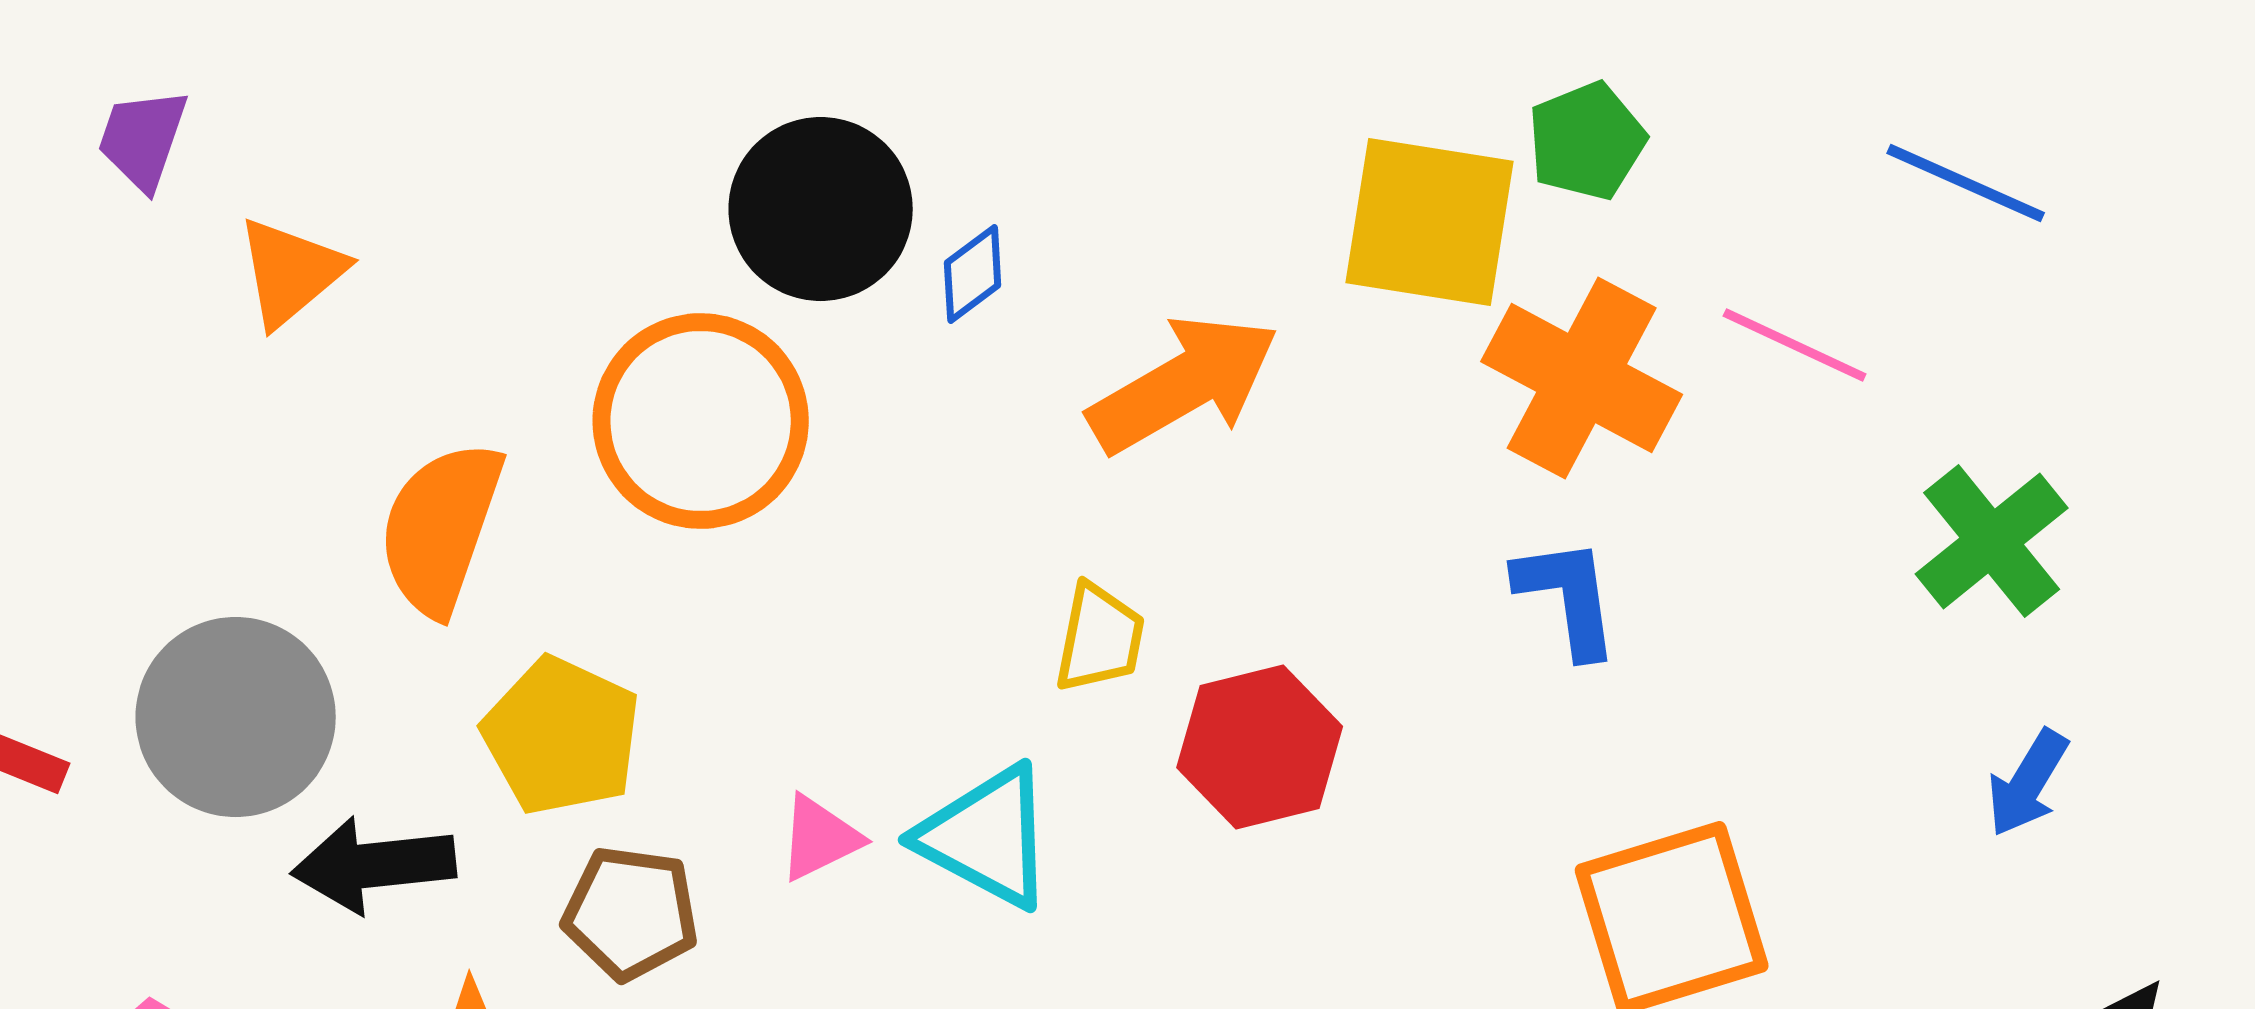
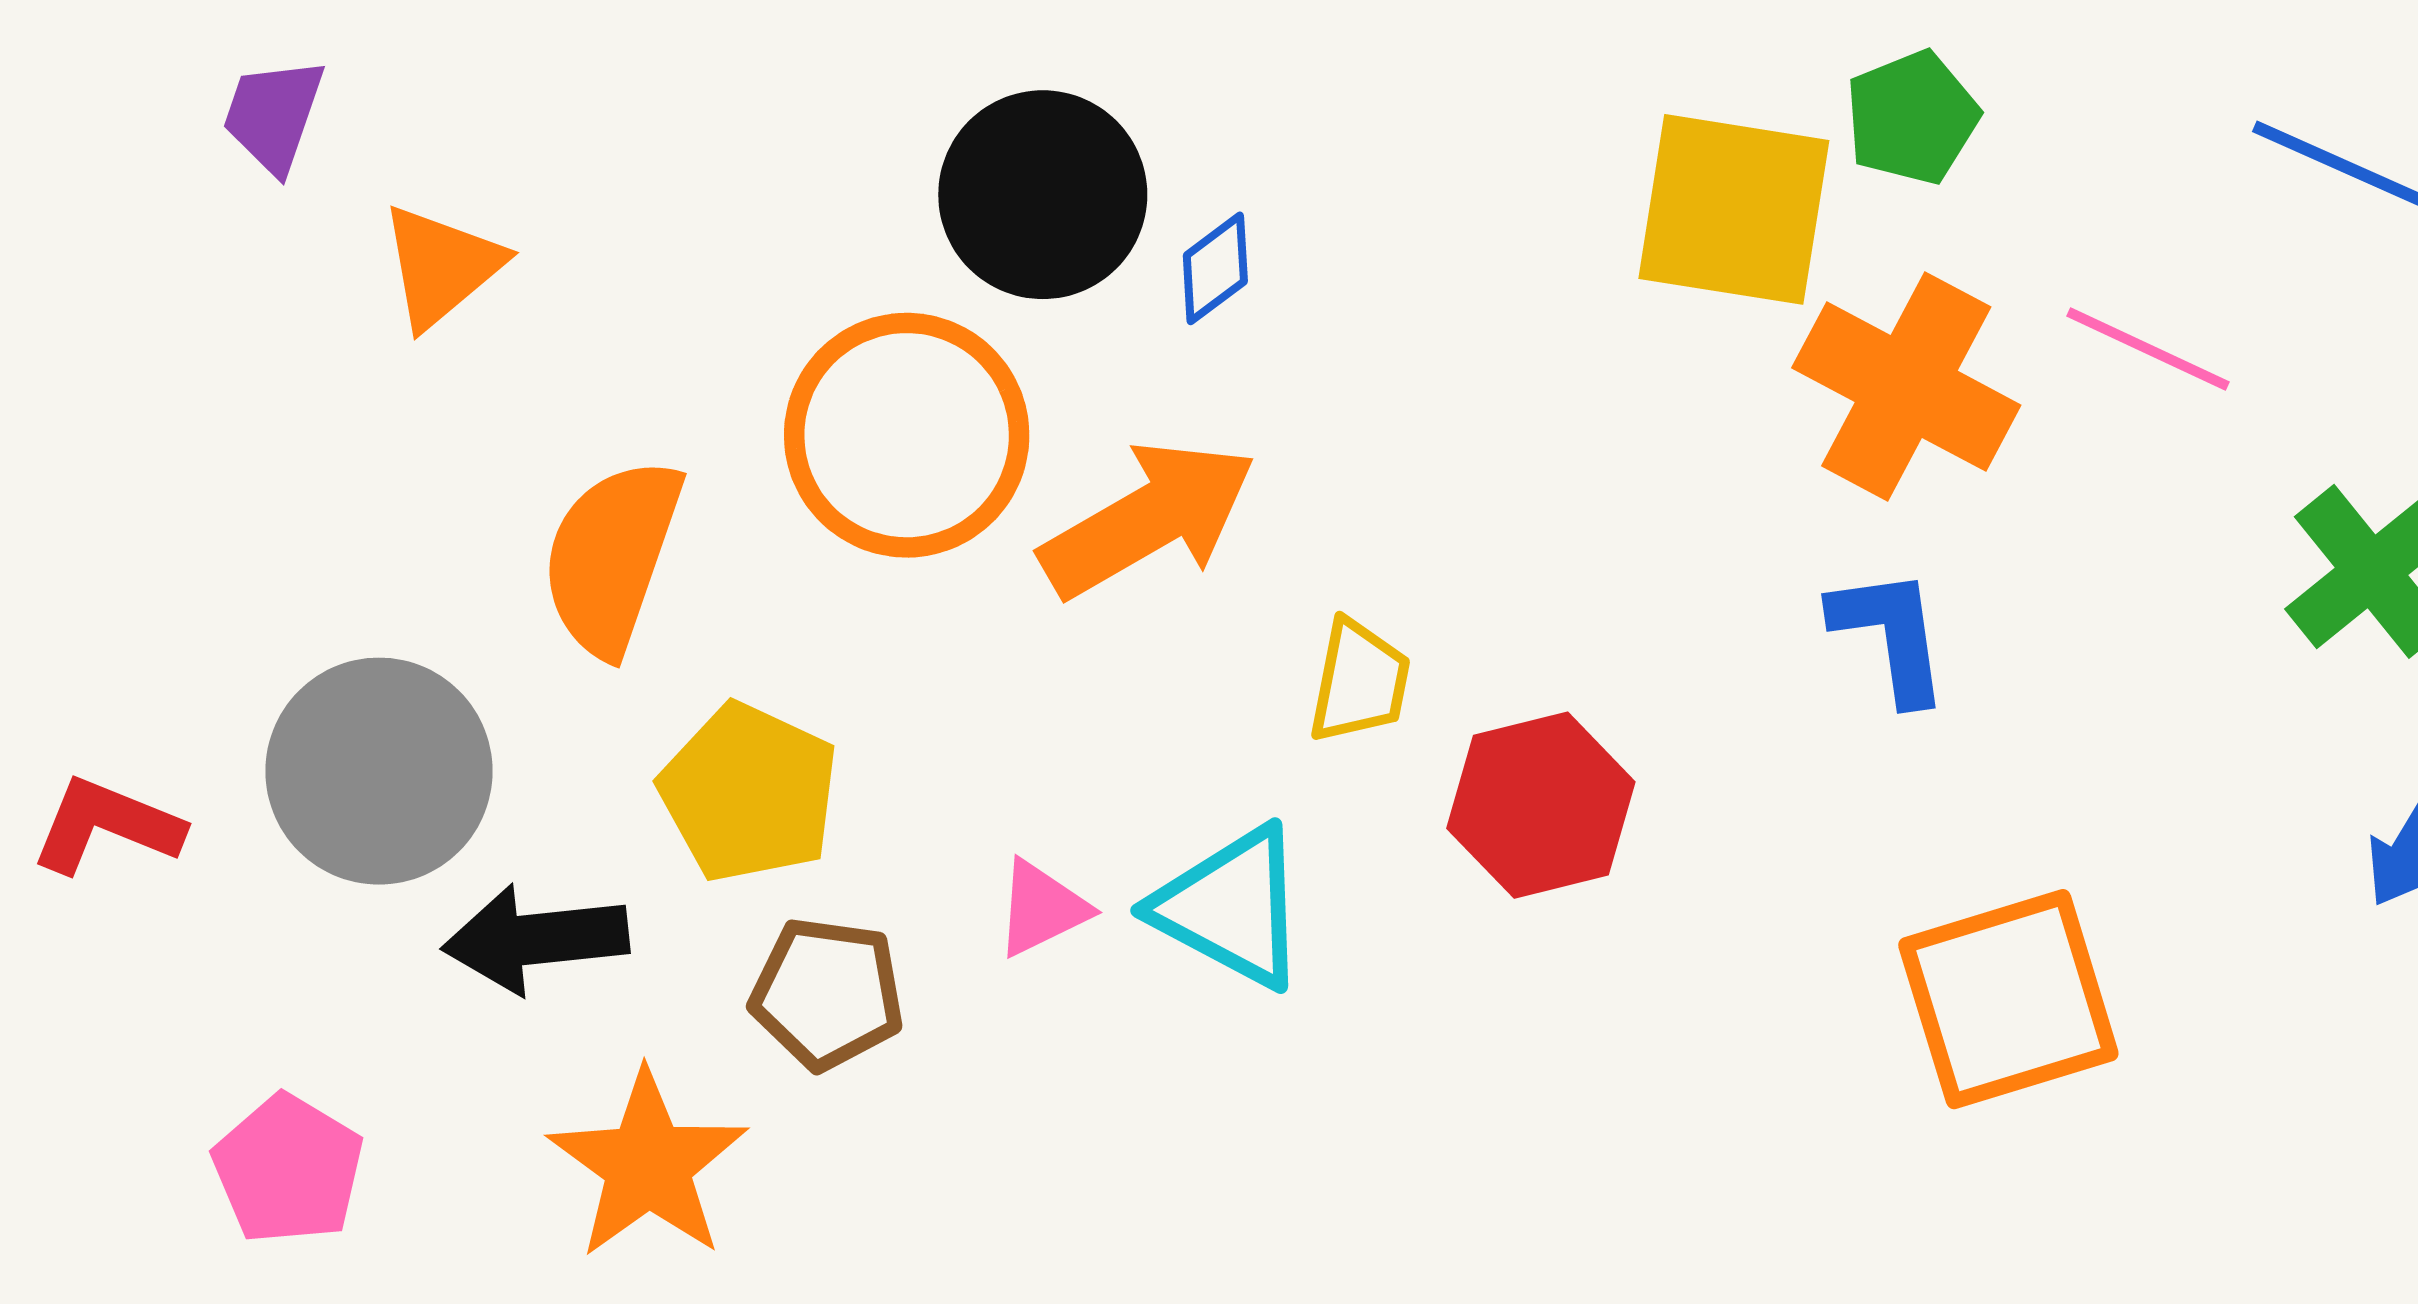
orange arrow: (1184, 384) -> (1148, 519), moved

